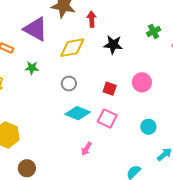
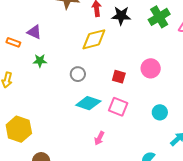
purple triangle: (36, 29) -> (34, 32), moved, size x0.6
green cross: (154, 31) -> (159, 17), size x1.5
black star: (113, 45) -> (121, 16), moved
yellow diamond: (72, 48) -> (94, 39), moved

